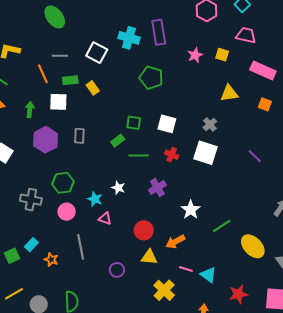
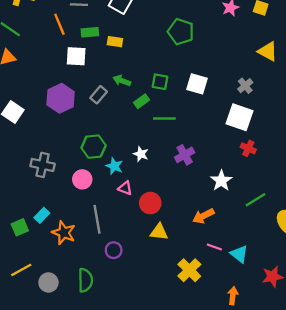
yellow rectangle: (93, 88) -> (115, 42), turned -48
yellow triangle: (229, 93) -> (268, 51), turned 36
green arrow: (30, 110) -> (122, 81), moved, turned -77
gray rectangle: (79, 136) -> (99, 95), turned 35
red cross: (172, 155) -> (248, 148), moved
green hexagon: (63, 183) -> (94, 147), moved
red circle: (144, 230) -> (150, 203), moved
yellow triangle: (149, 257) -> (159, 232), moved
orange star: (51, 260) -> (64, 233), size x1.5
purple circle: (117, 270) -> (114, 250), moved

